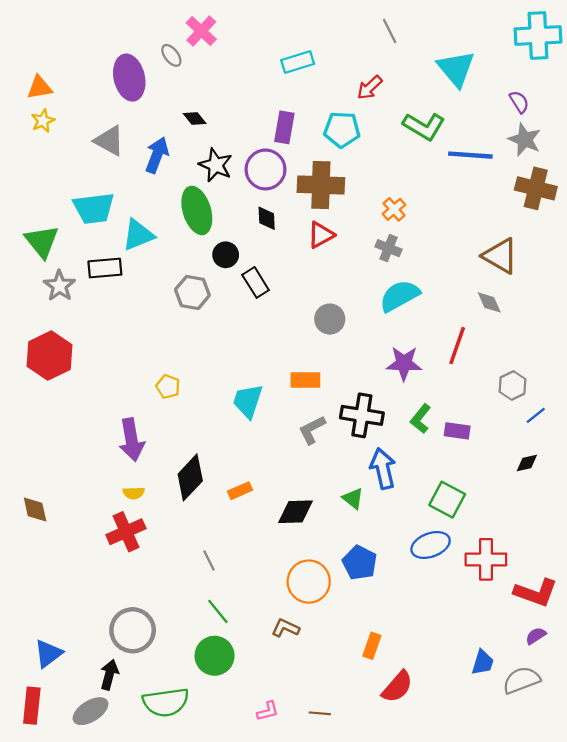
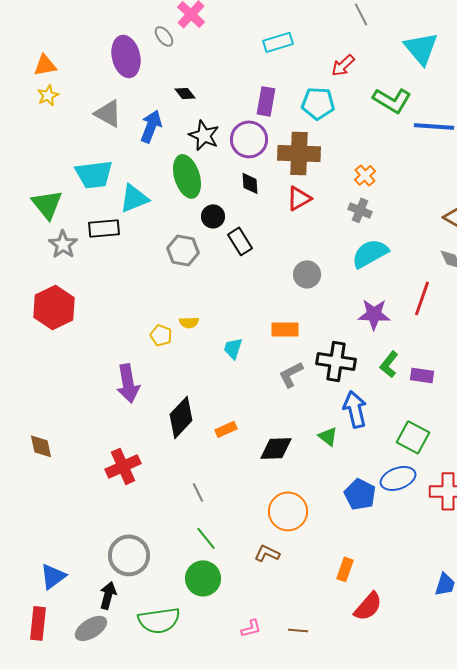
cyan trapezoid: (248, 401) -> (233, 348), size x0.7
yellow semicircle: (134, 493) -> (189, 322), moved
blue pentagon: (360, 563) -> (360, 494), moved

